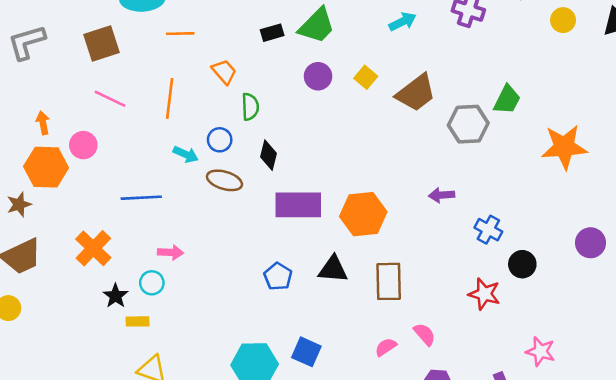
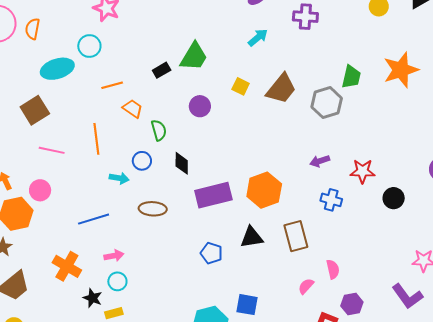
orange line: (180, 34) -> (112, 85), moved
purple circle: (318, 76) -> (200, 106), moved
orange star: (564, 147) -> (401, 70), moved
brown ellipse: (224, 180) -> (153, 209), moved
blue cross: (488, 230) -> (331, 200), moved
pink arrow: (170, 252) -> (114, 256), moved
red star: (484, 294) -> (363, 171), moved
pink semicircle: (425, 334) -> (333, 269), turned 42

